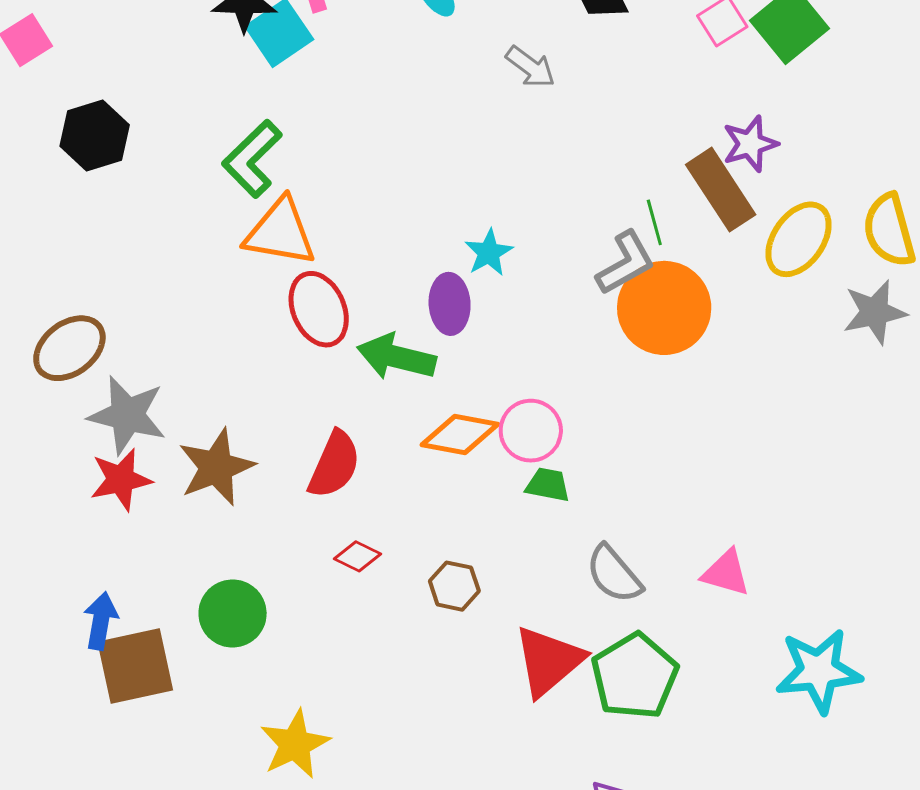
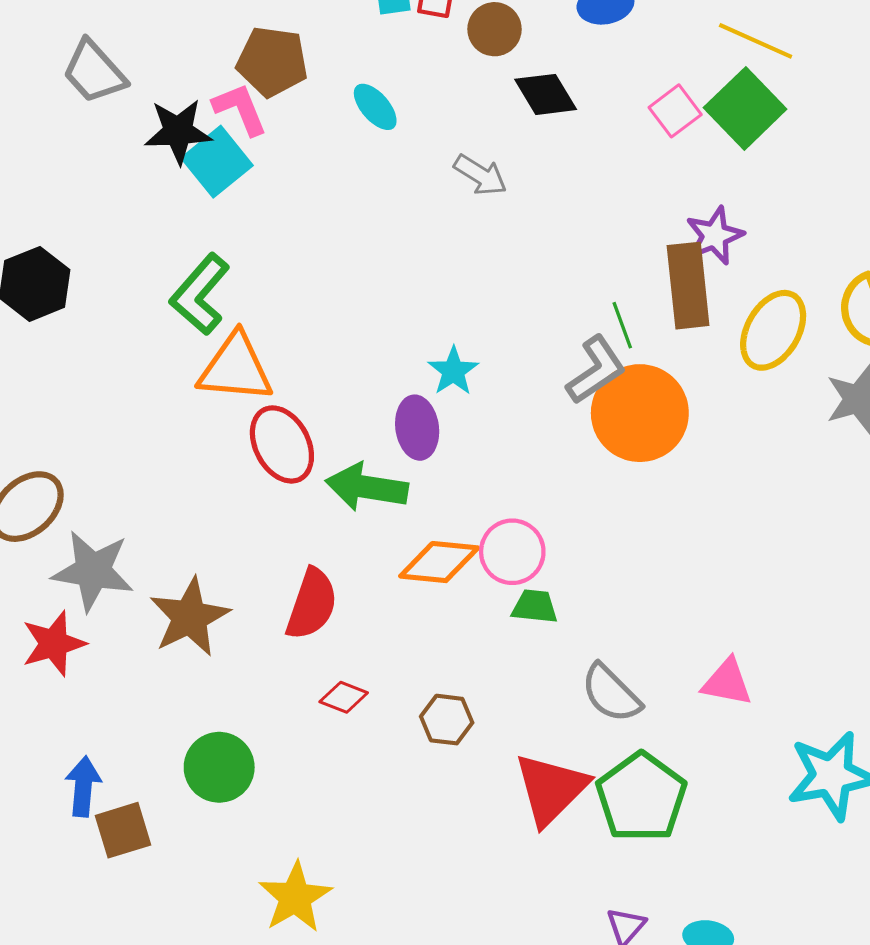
brown rectangle: (721, 190) -> (688, 286), turned 32
red star: (121, 480) -> (54, 644), moved
brown square: (135, 666) -> (123, 830), size x0.7

